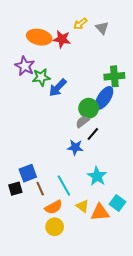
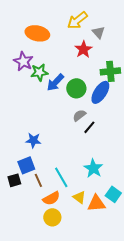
yellow arrow: (80, 24) -> (77, 20), size x1.5
gray triangle: (102, 28) -> (98, 32), moved
red star: (62, 39) -> (83, 49), moved, turned 30
green circle: (89, 108) -> (76, 88), moved
blue star: (75, 147) -> (33, 140), moved

